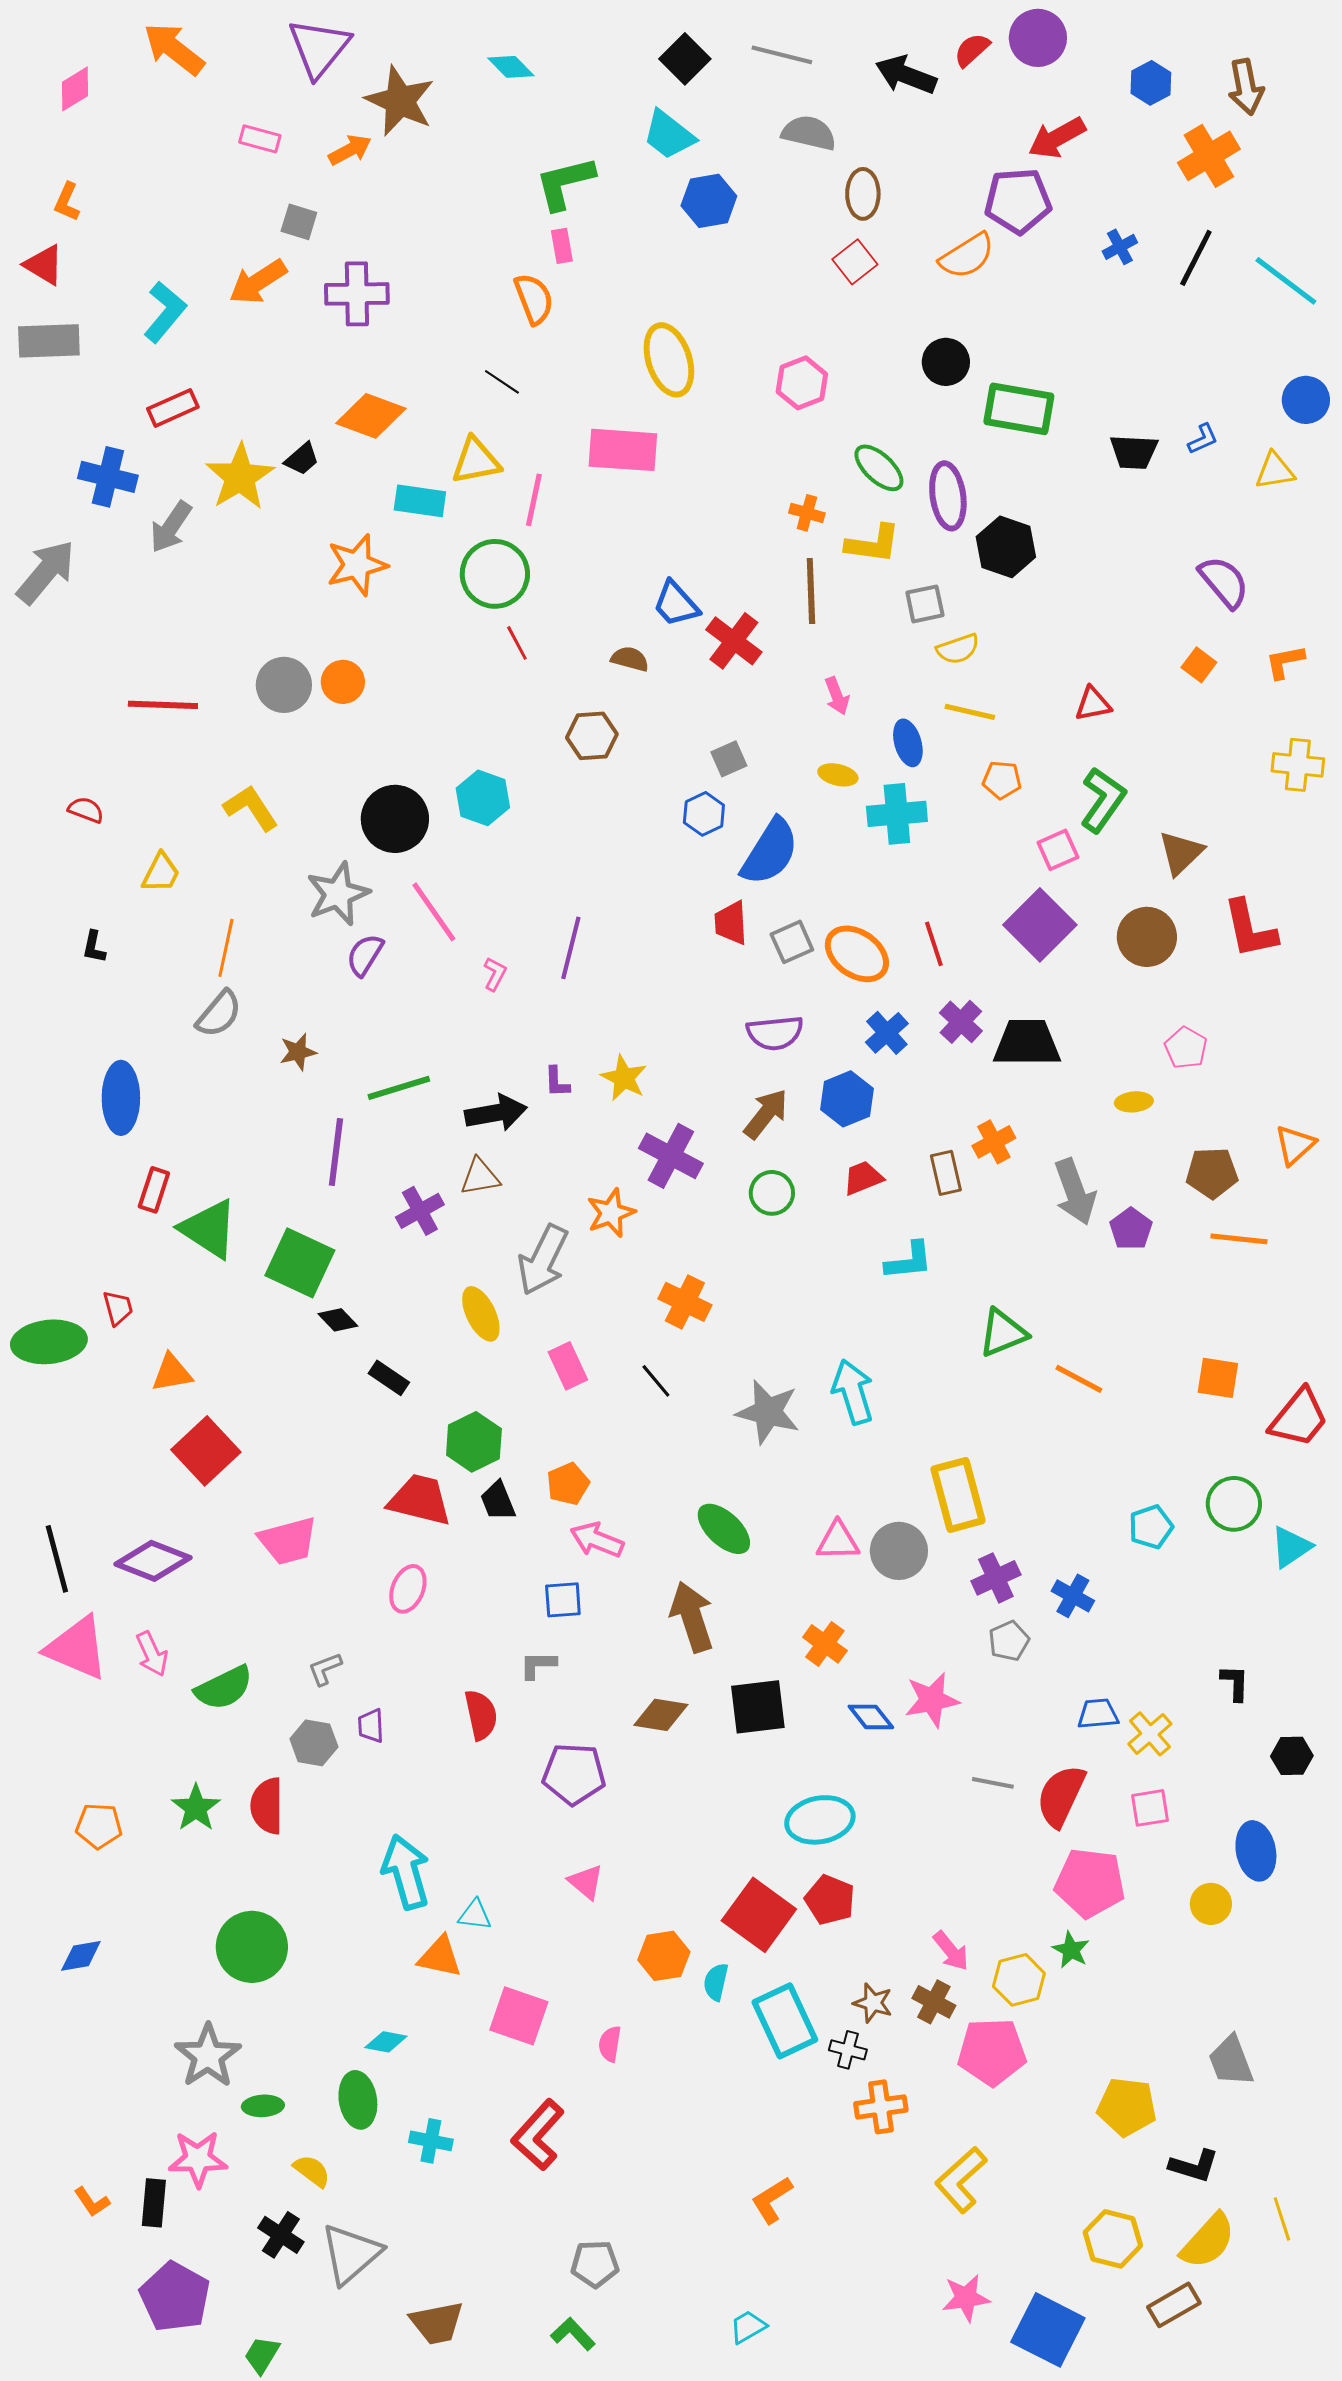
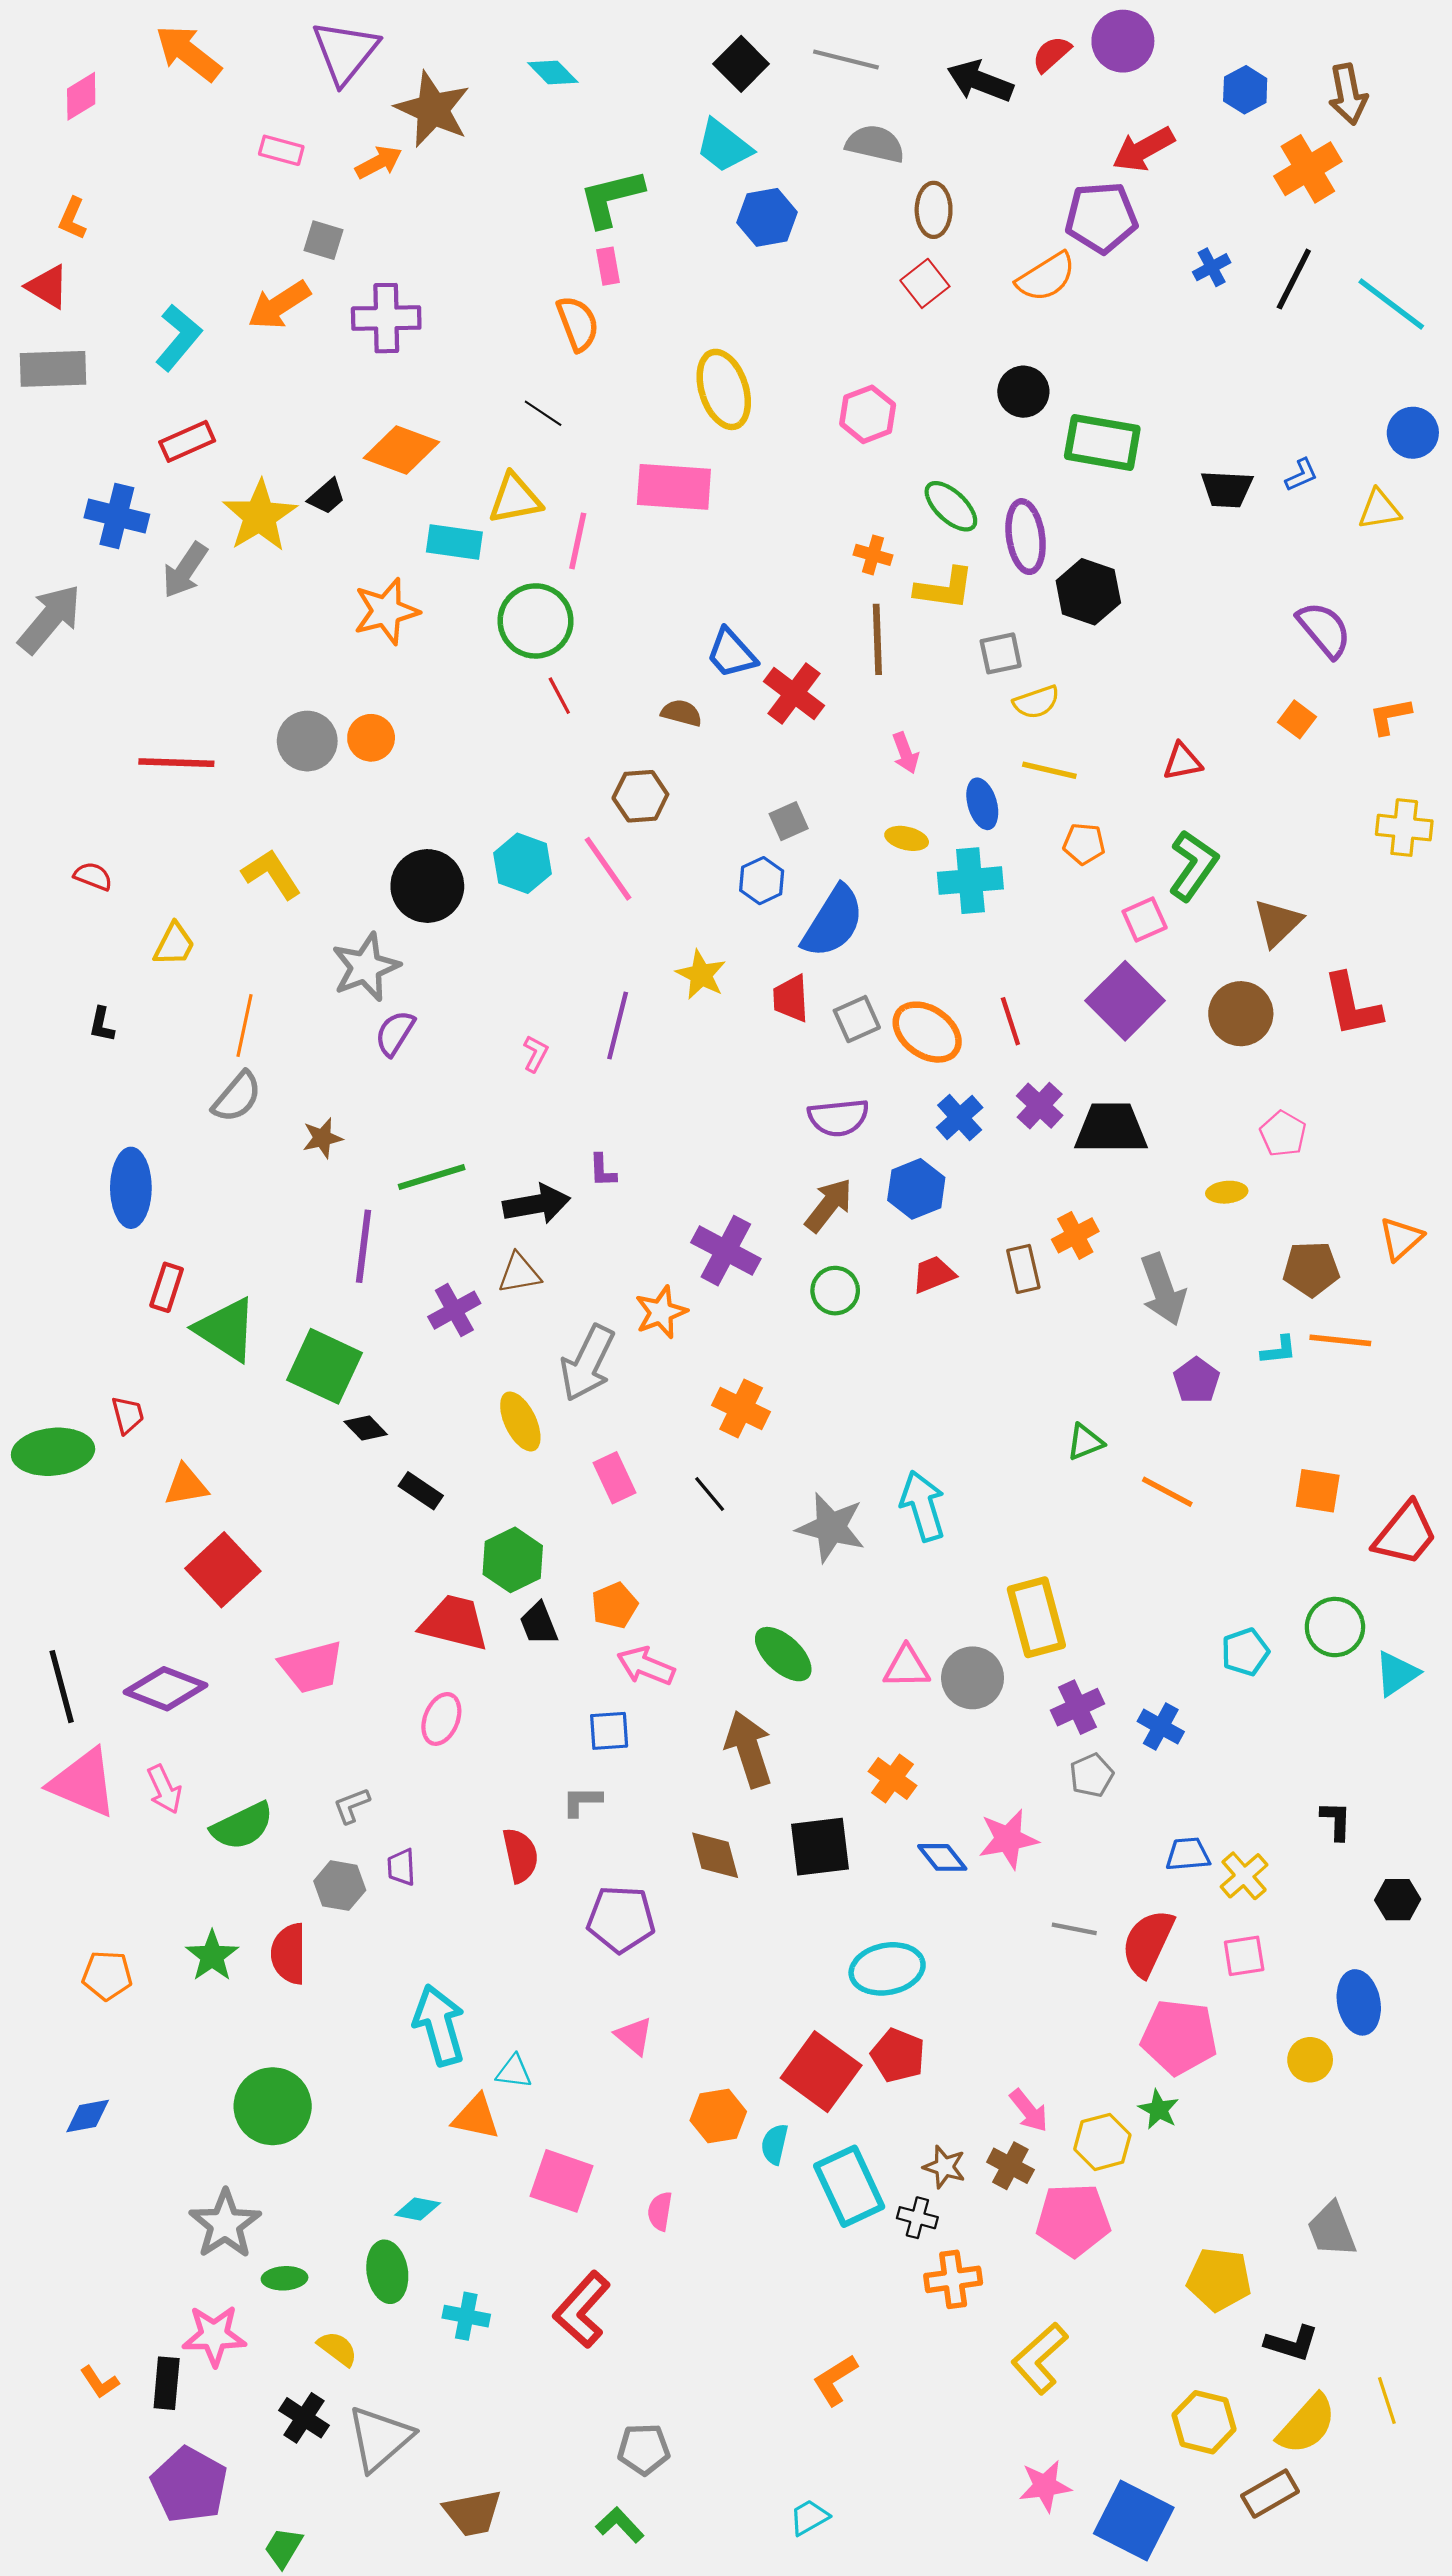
pink line: (434, 912) -> (608, 869), moved
yellow star: (624, 1078) -> (701, 975), moved
purple pentagon: (1131, 1229) -> (1196, 1380), moved
cyan L-shape: (909, 1261) -> (1279, 1350), moved, size x0.7
green triangle: (1003, 1333) -> (1085, 1442), size x0.7
brown diamond: (661, 1715) -> (715, 1855), turned 66

